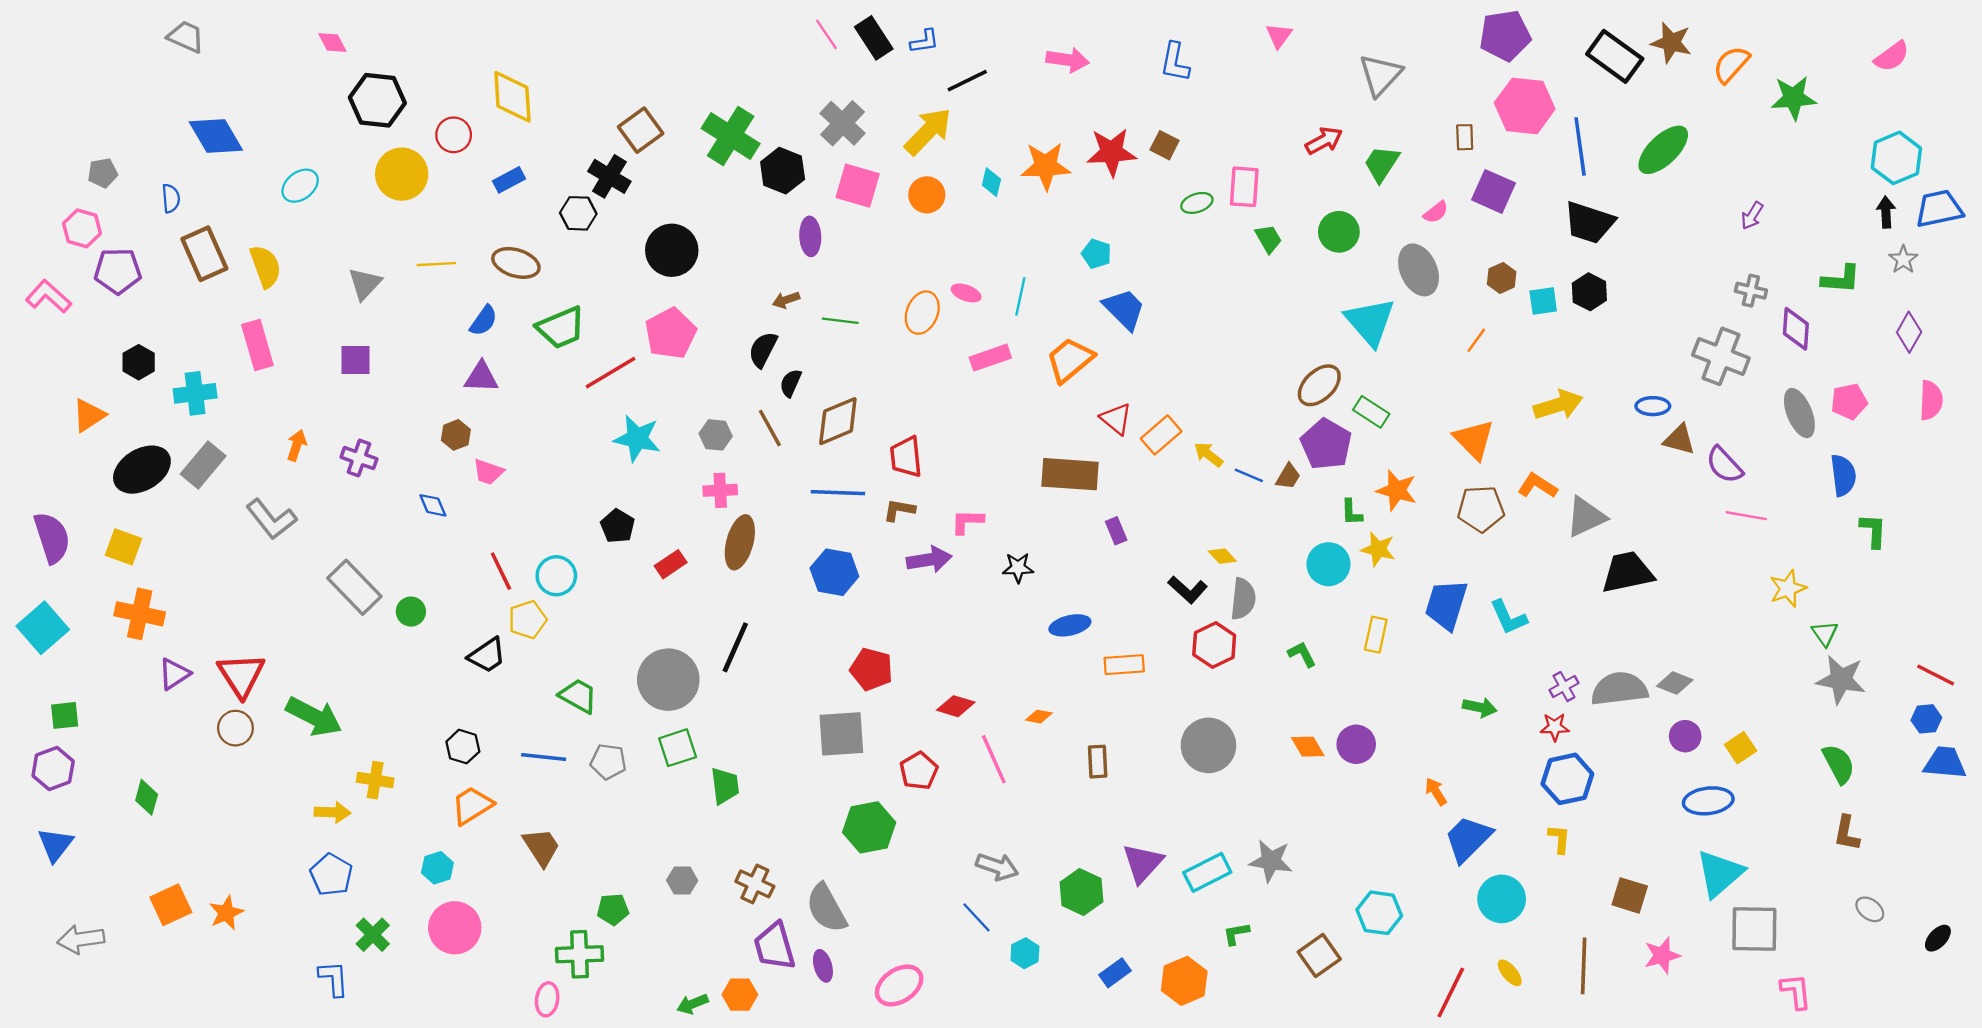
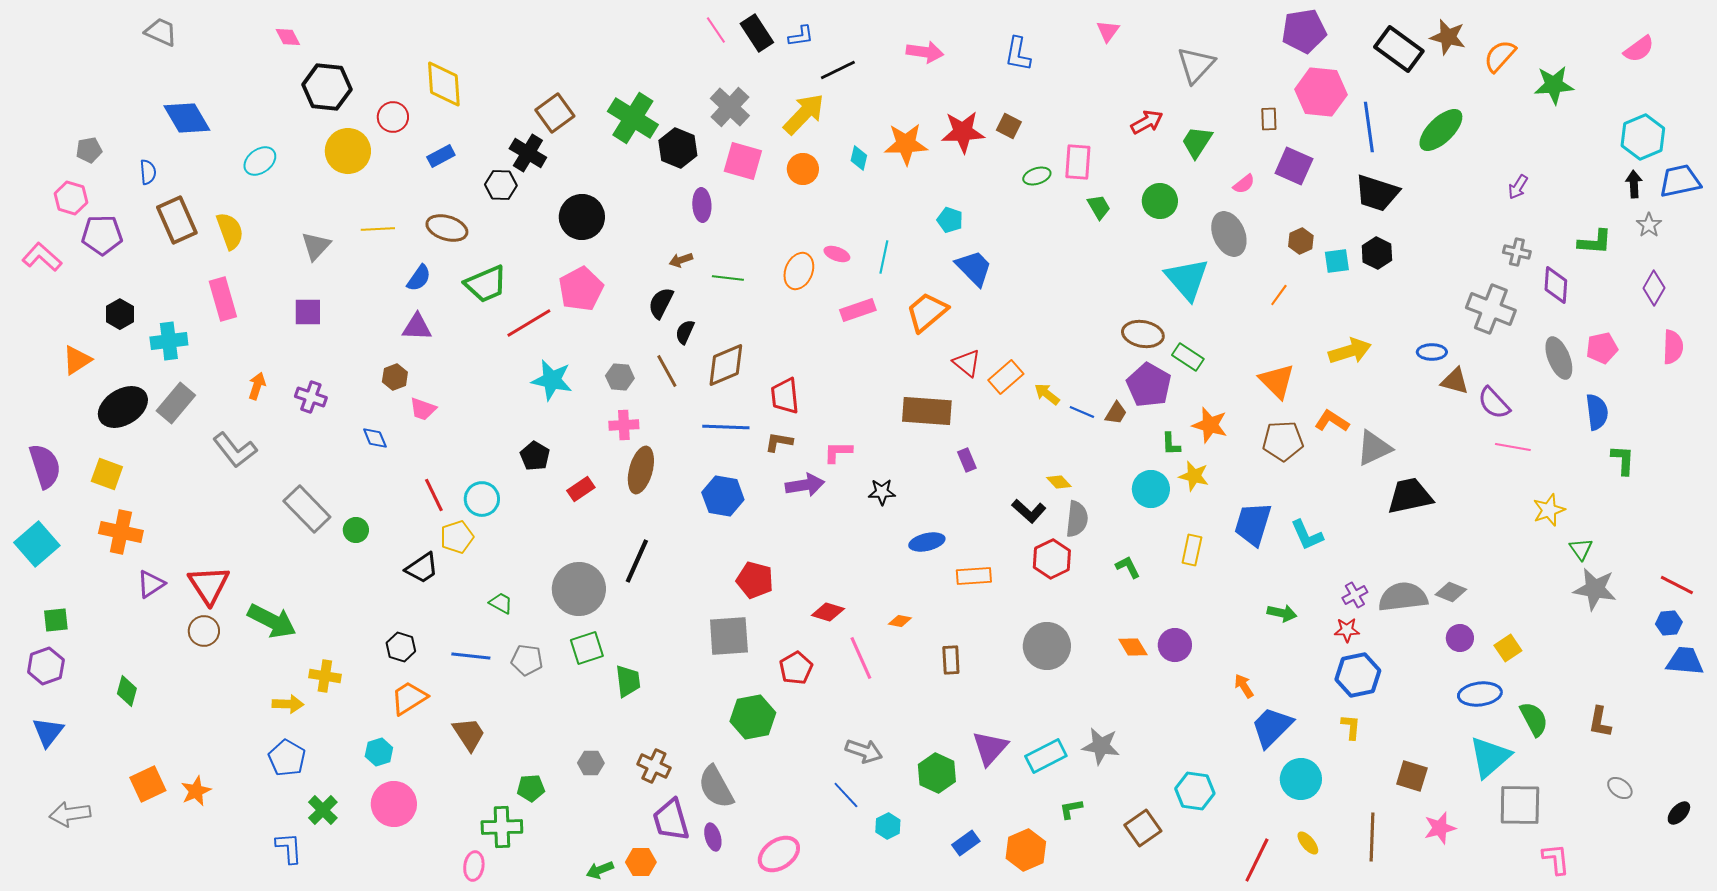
brown ellipse: (1319, 385) -> (1143, 334), turned 54
green trapezoid: (578, 696) -> (501, 603), size x0.7
green semicircle: (1839, 764) -> (1534, 719), moved

